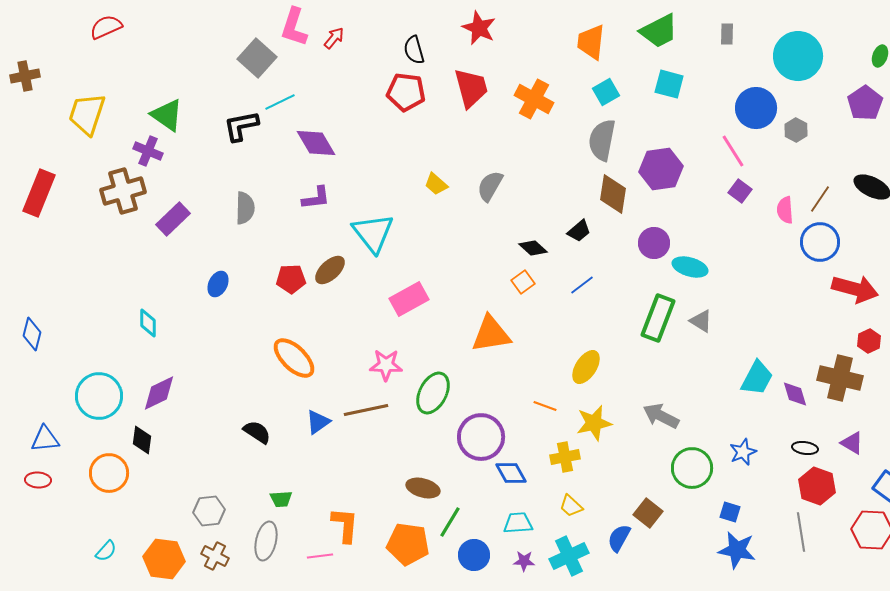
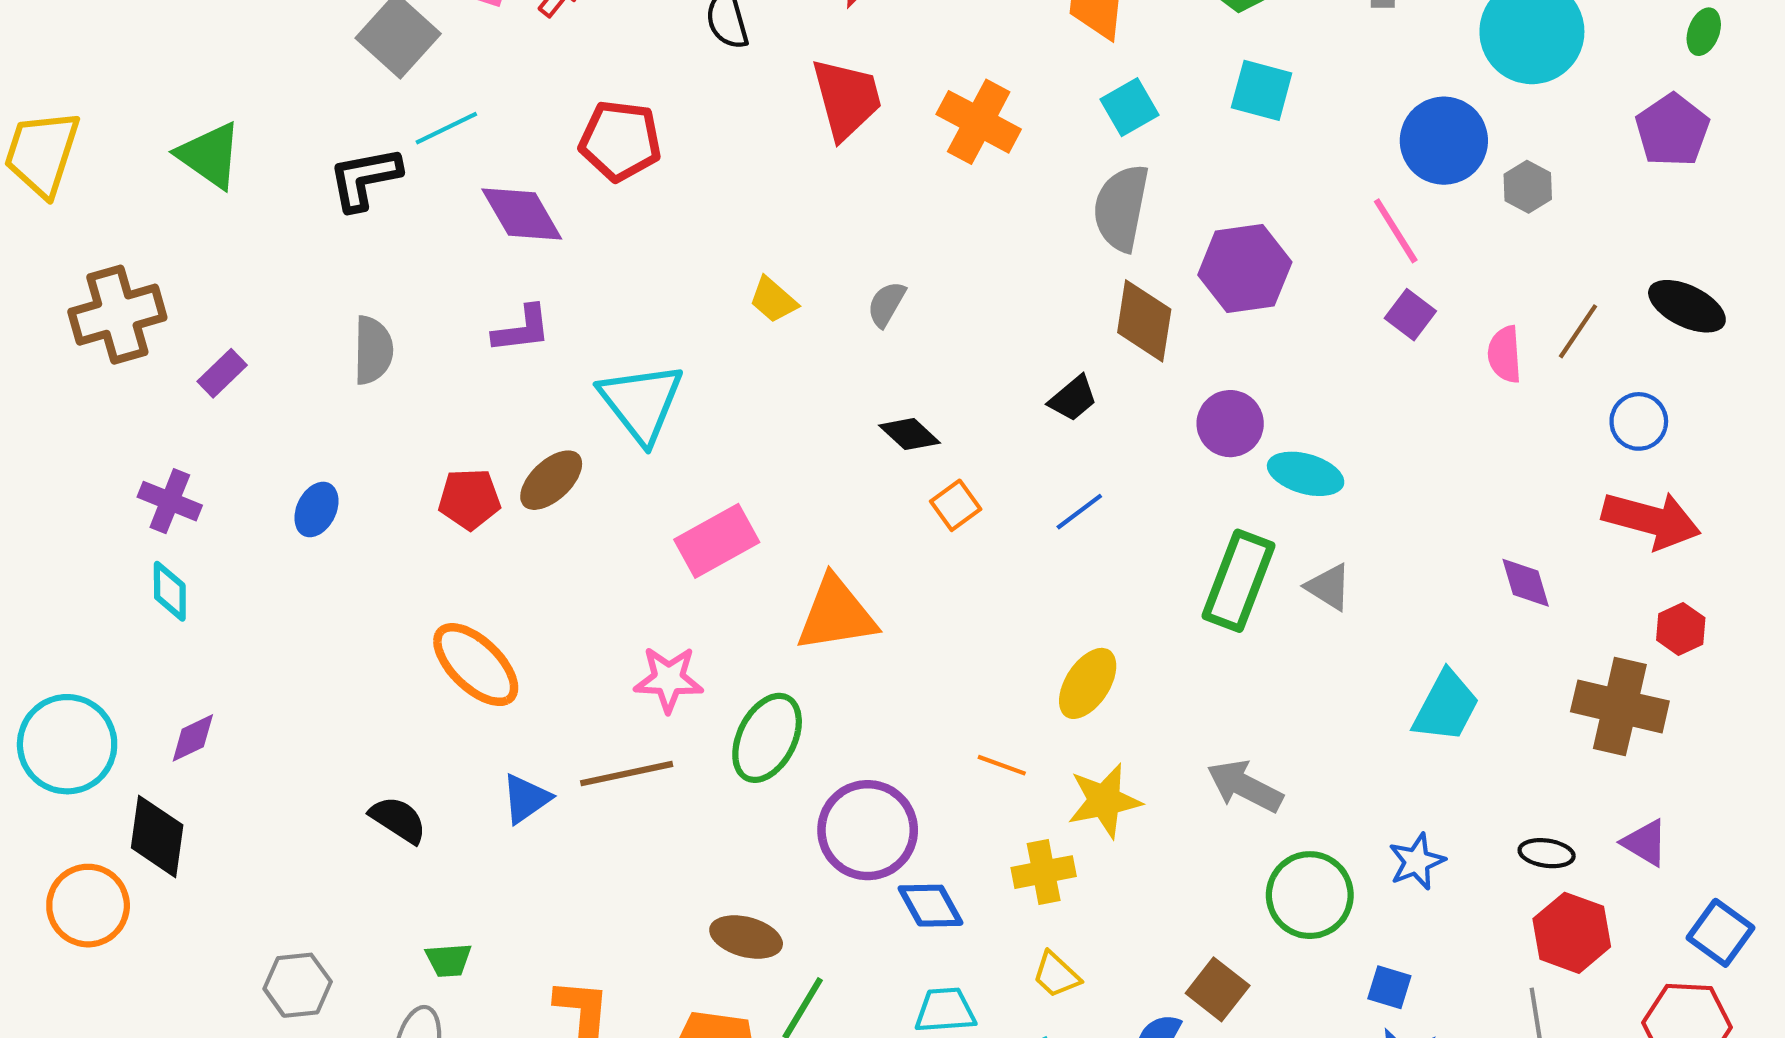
red pentagon: (406, 92) -> (620, 141), moved
purple cross: (148, 151) -> (170, 501), moved
gray semicircle: (490, 186) -> (886, 304), size x0.7
purple rectangle: (173, 219) -> (222, 373), size x0.7
blue circle: (820, 242) -> (1639, 421), moved, size x0.7
black diamond: (533, 248) -> (910, 434), moved
orange triangle: (491, 334) -> (836, 614), moved
purple diamond: (159, 393) -> (193, 738), size x0.7
purple diamond: (795, 394) -> (1526, 583), moved
black diamond: (142, 440) -> (157, 836), size x1.4

